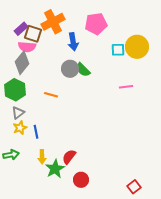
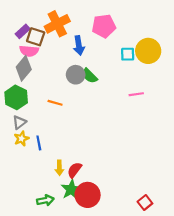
green arrow: (11, 155) -> (45, 200), moved
yellow arrow: (42, 157) -> (59, 168), moved
green star: (55, 169) -> (71, 189), moved
red circle: (81, 180) -> (88, 195), size x1.5

